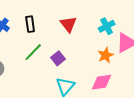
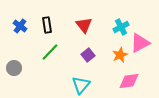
purple square: (58, 58) -> (88, 55), moved
pink diamond: (101, 82) -> (129, 81), moved

